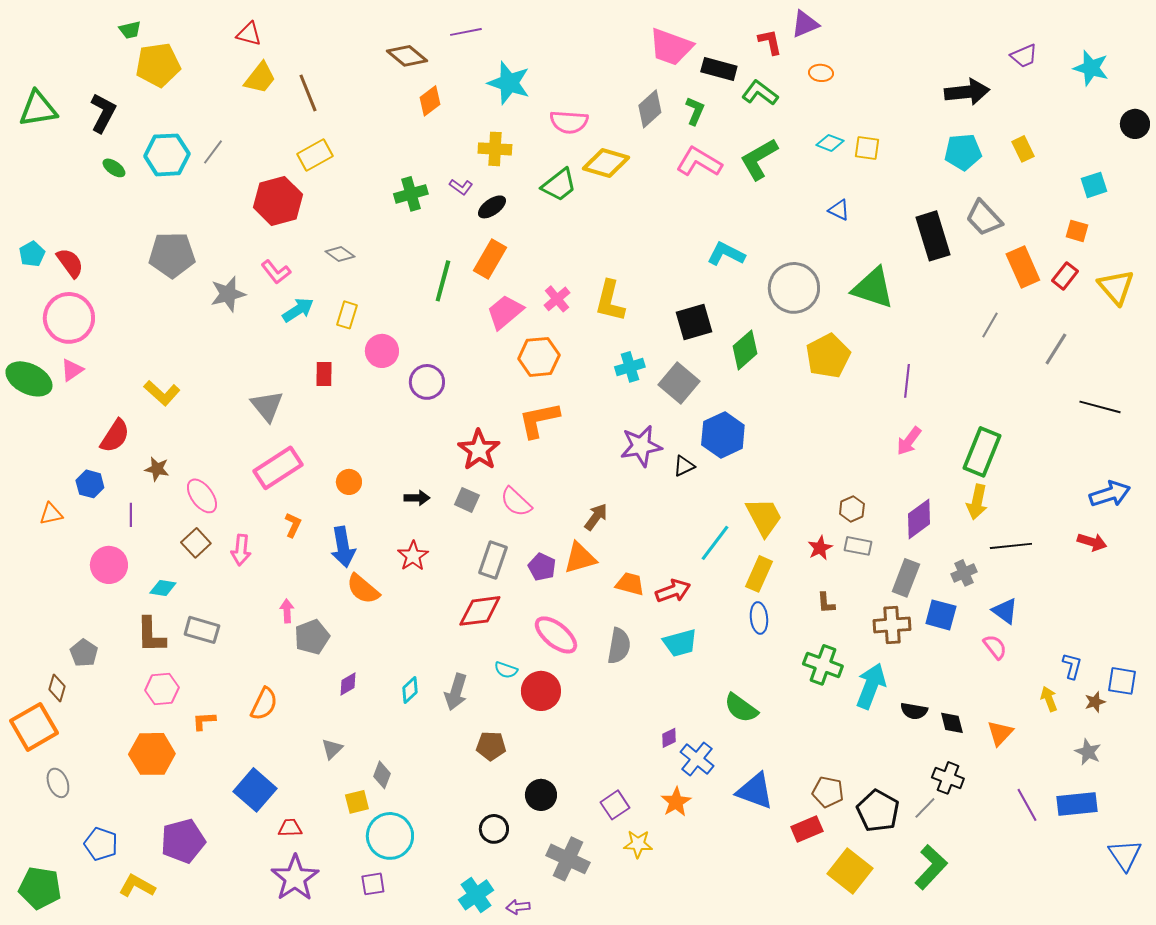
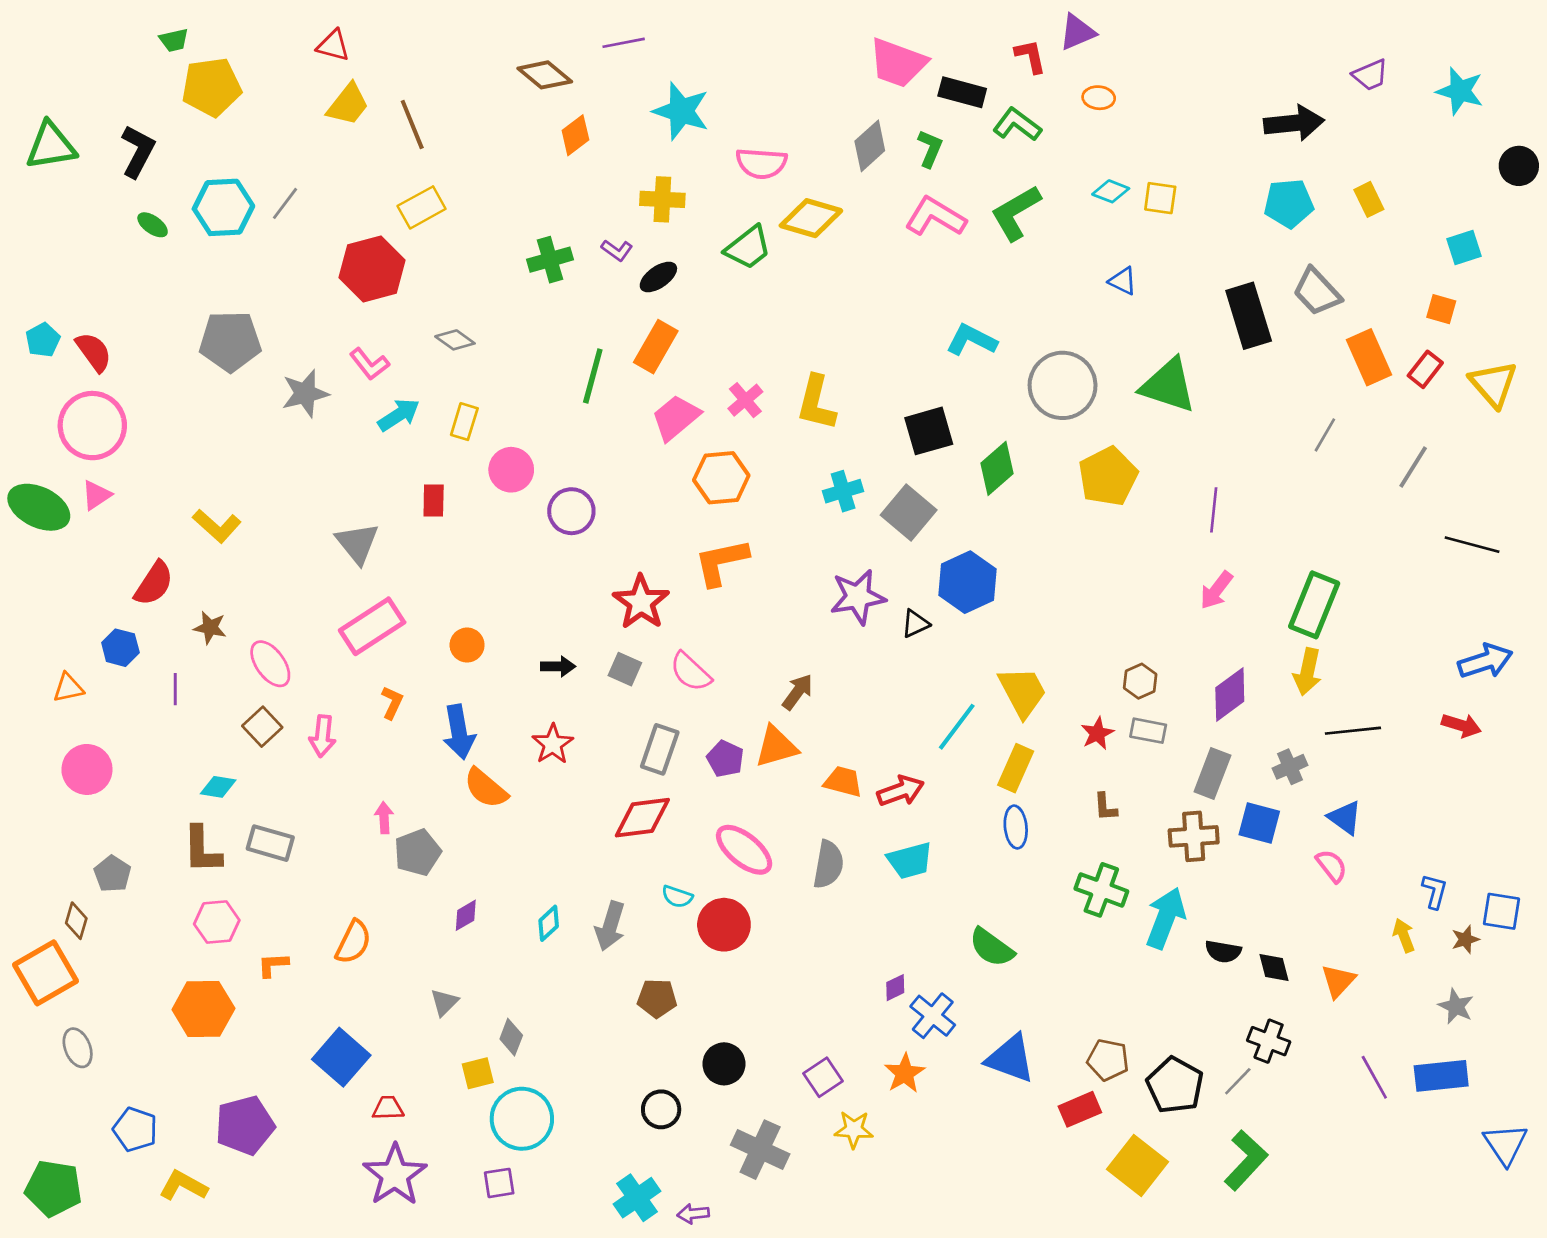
pink circle: (109, 565) -> (87, 769), moved

